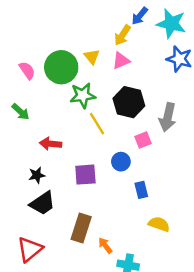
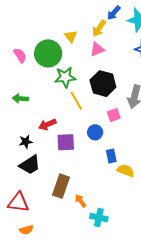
yellow triangle: (92, 57) -> (71, 36), moved
green arrow: (21, 112) -> (20, 98), moved, turned 140
red arrow: (51, 144) -> (47, 124), moved, turned -30
yellow semicircle: (159, 224) -> (126, 171), moved
red triangle: (30, 249) -> (18, 202), turned 45

